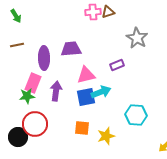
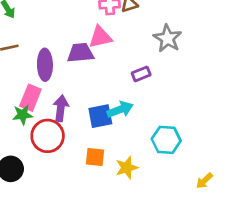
pink triangle: (86, 75) -> (100, 37), moved
red circle: (35, 124) -> (48, 136), moved

